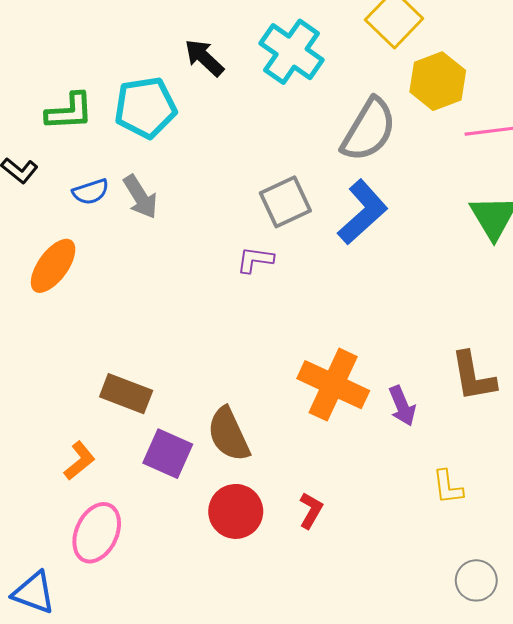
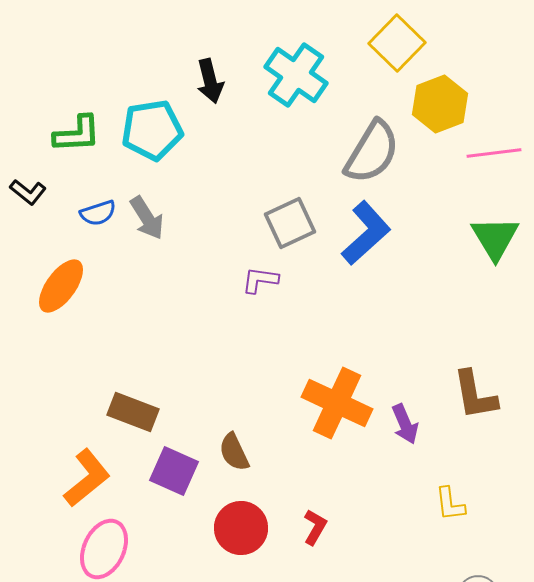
black arrow: (204, 58) -> (210, 81), turned -147
brown semicircle: (229, 434) -> (234, 452), size x0.7
orange L-shape: (79, 461) -> (87, 478), size x1.5

